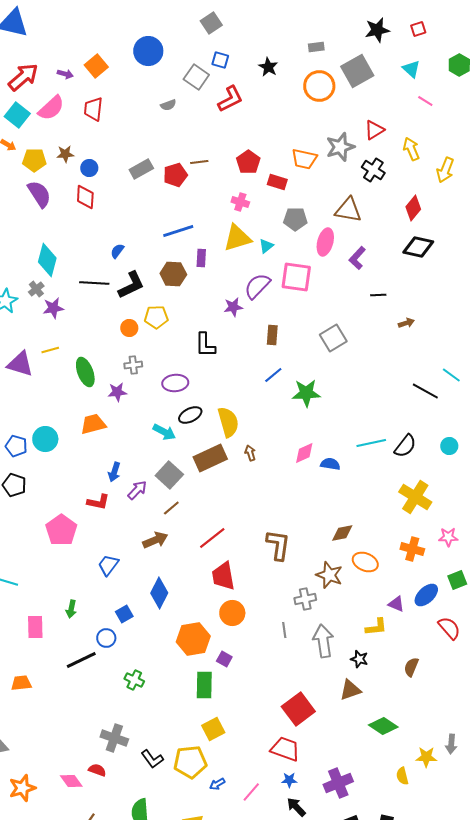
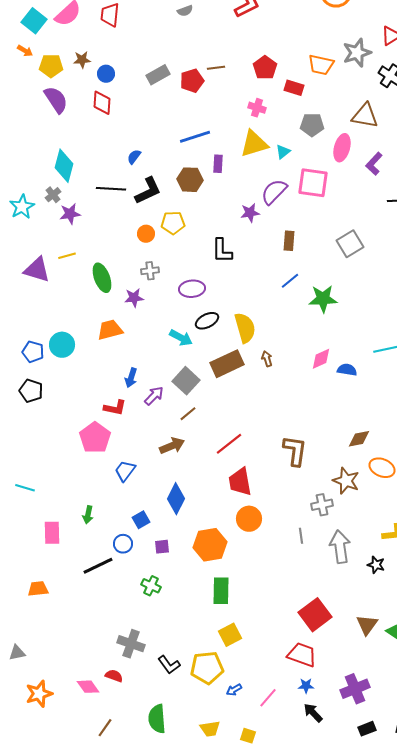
pink pentagon: (61, 530) -> (95, 438), moved
purple square: (224, 659) -> (162, 547), moved, turned -35
brown triangle: (350, 690) -> (367, 625), moved, turned -35

